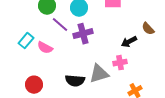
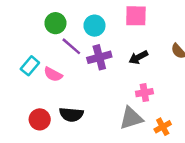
black arrow: (129, 42) -> (138, 57), moved
gray triangle: (99, 74) -> (131, 118), moved
black semicircle: (75, 81) -> (71, 115), moved

